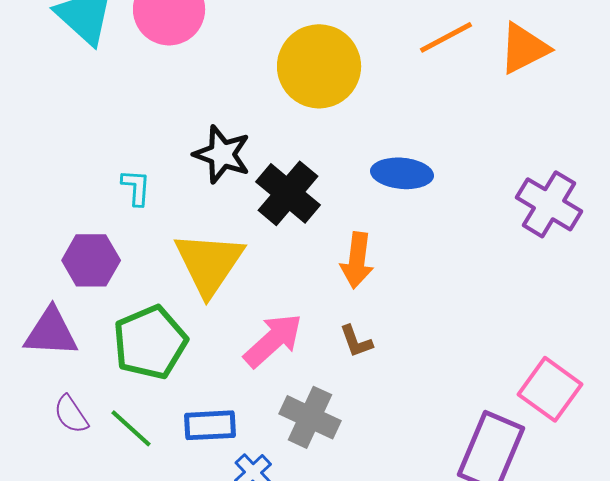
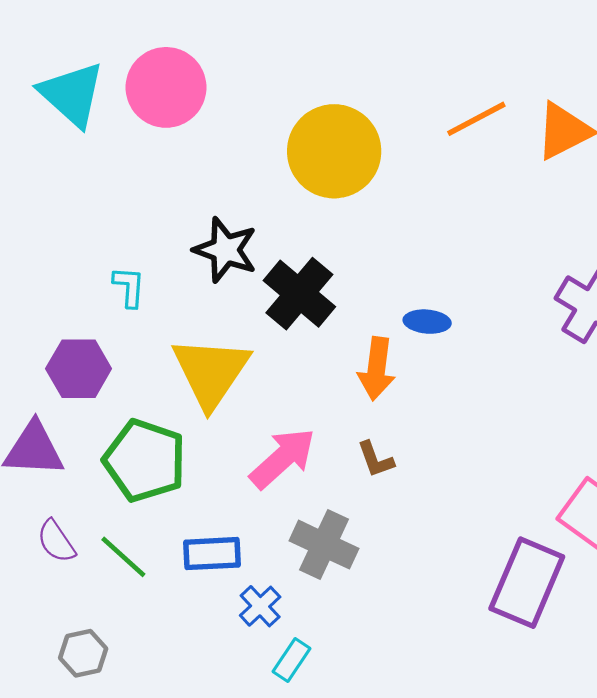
blue ellipse: (402, 173) -> (427, 322), moved, size x0.7
green pentagon: (150, 342) -> (145, 461), turned -30

